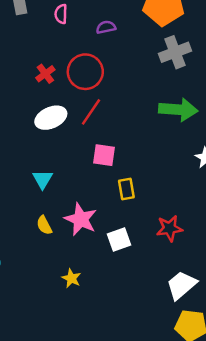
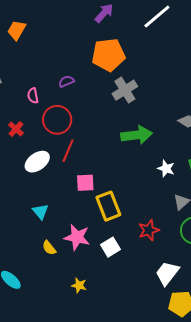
pink semicircle: (61, 14) -> (33, 96), moved
red cross: (45, 74) -> (16, 129), moved
yellow rectangle: (126, 189) -> (108, 206), size x1.6

